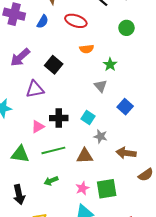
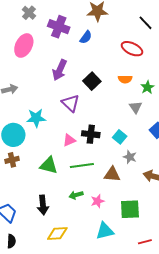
red ellipse: (76, 21) -> (132, 49), moved
orange semicircle: (87, 49) -> (125, 79), moved
purple arrow: (20, 57) -> (60, 70), turned -30
purple triangle: (35, 89) -> (71, 103), turned 48
pink star: (82, 188) -> (98, 201), moved

